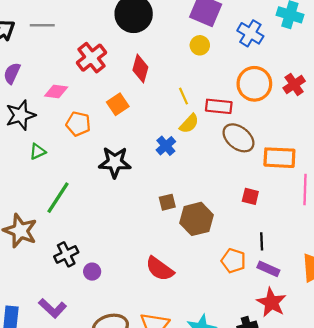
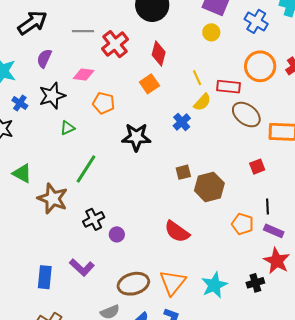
gray line: (42, 25) -> (83, 31), moved
orange square: (118, 104) -> (149, 84), moved
red square: (250, 196) -> (257, 167), turned -35

